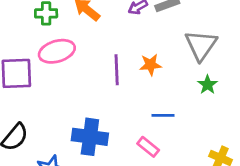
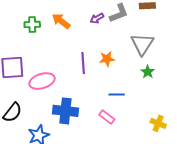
pink ellipse: (57, 51) -> (42, 81), moved

